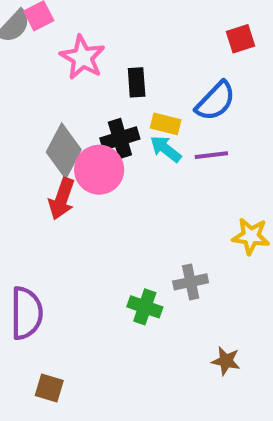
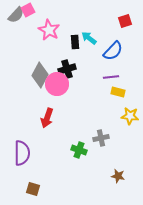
yellow rectangle: (166, 124) -> (118, 92), moved
cyan arrow: (166, 149) -> (89, 38), moved
red arrow: (62, 199) -> (47, 118), moved

